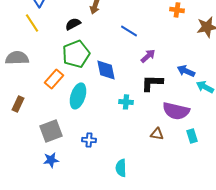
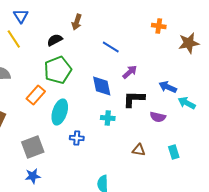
blue diamond: (106, 70) -> (102, 86), moved
purple semicircle: (176, 111) -> (158, 117), moved, size x0.6
blue cross: (89, 140) -> (77, 138), moved

